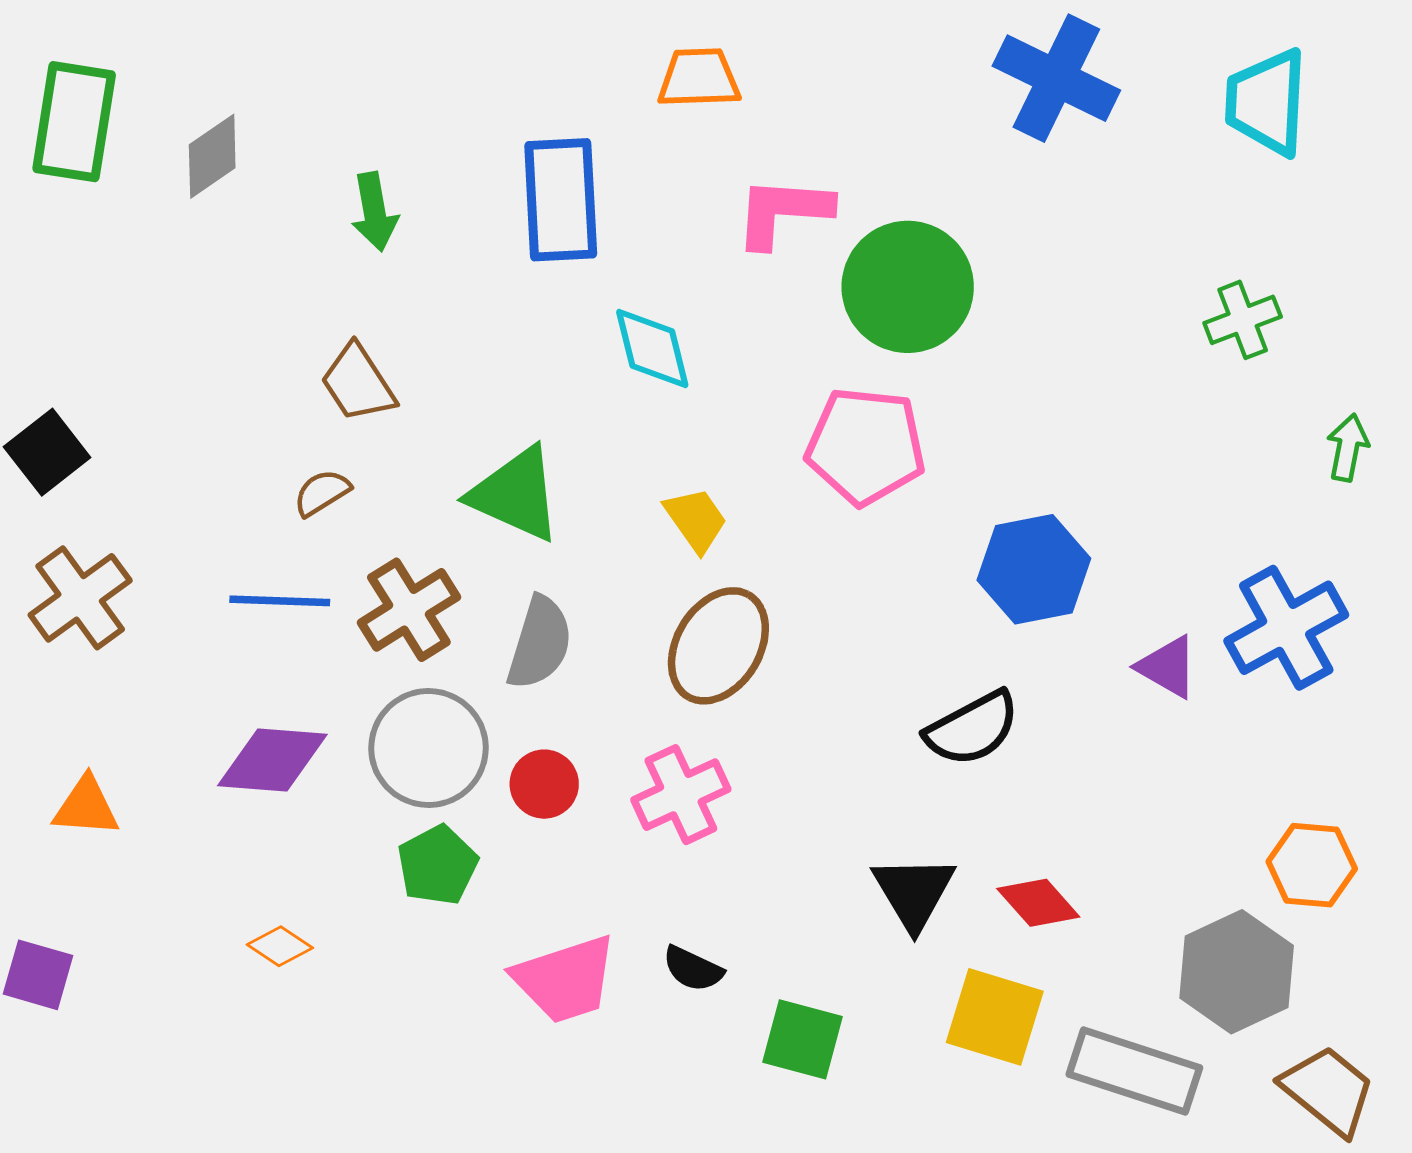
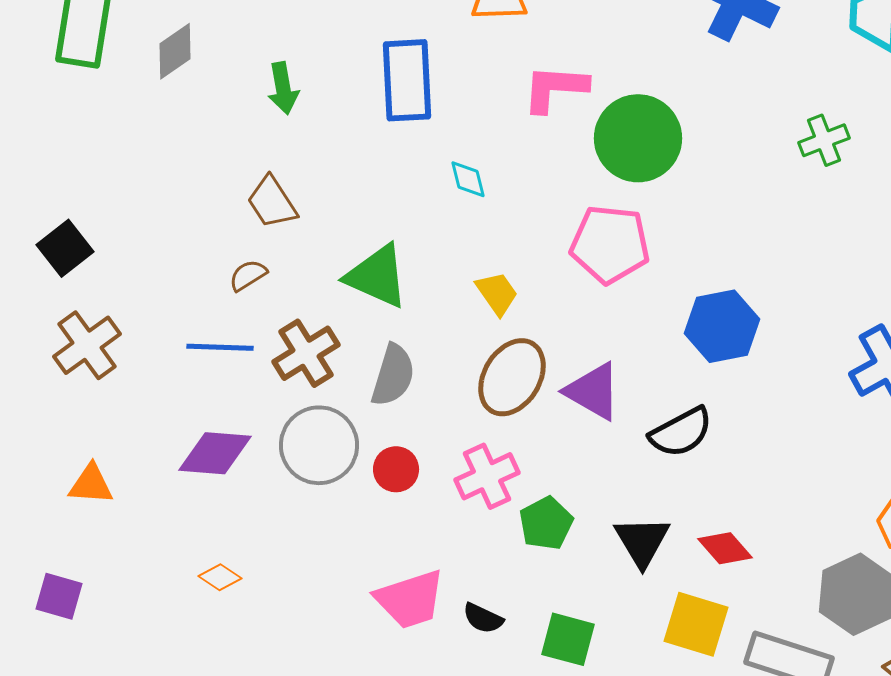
green cross: (1243, 320) -> (824, 140), moved
cyan diamond: (652, 348) -> (468, 179), size x0.7
purple triangle: (1168, 667) -> (593, 391), moved, size x1.4
green pentagon: (438, 865) -> (546, 523), moved
black semicircle: (693, 969) -> (483, 618), moved

